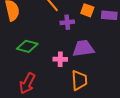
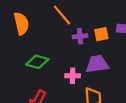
orange square: (87, 10) -> (101, 34), moved, turned -32

